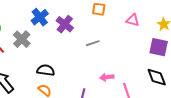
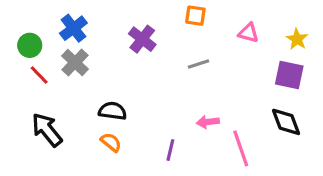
blue cross: (40, 17) -> (73, 28), moved
gray line: (93, 43) -> (199, 64), moved

